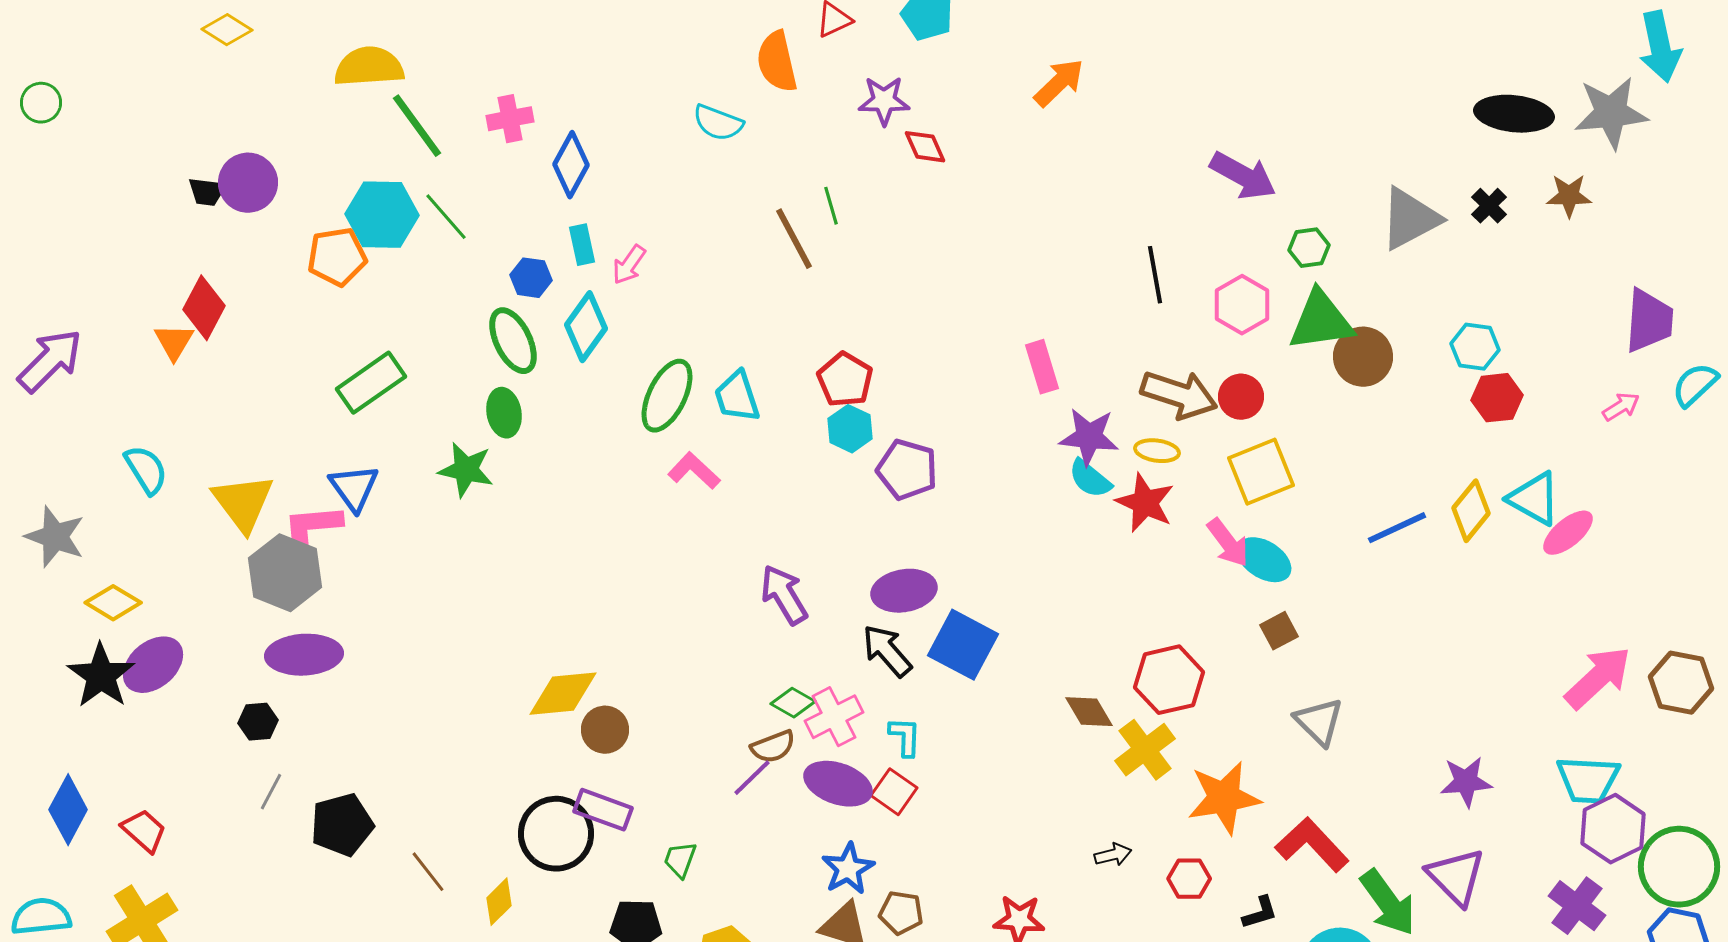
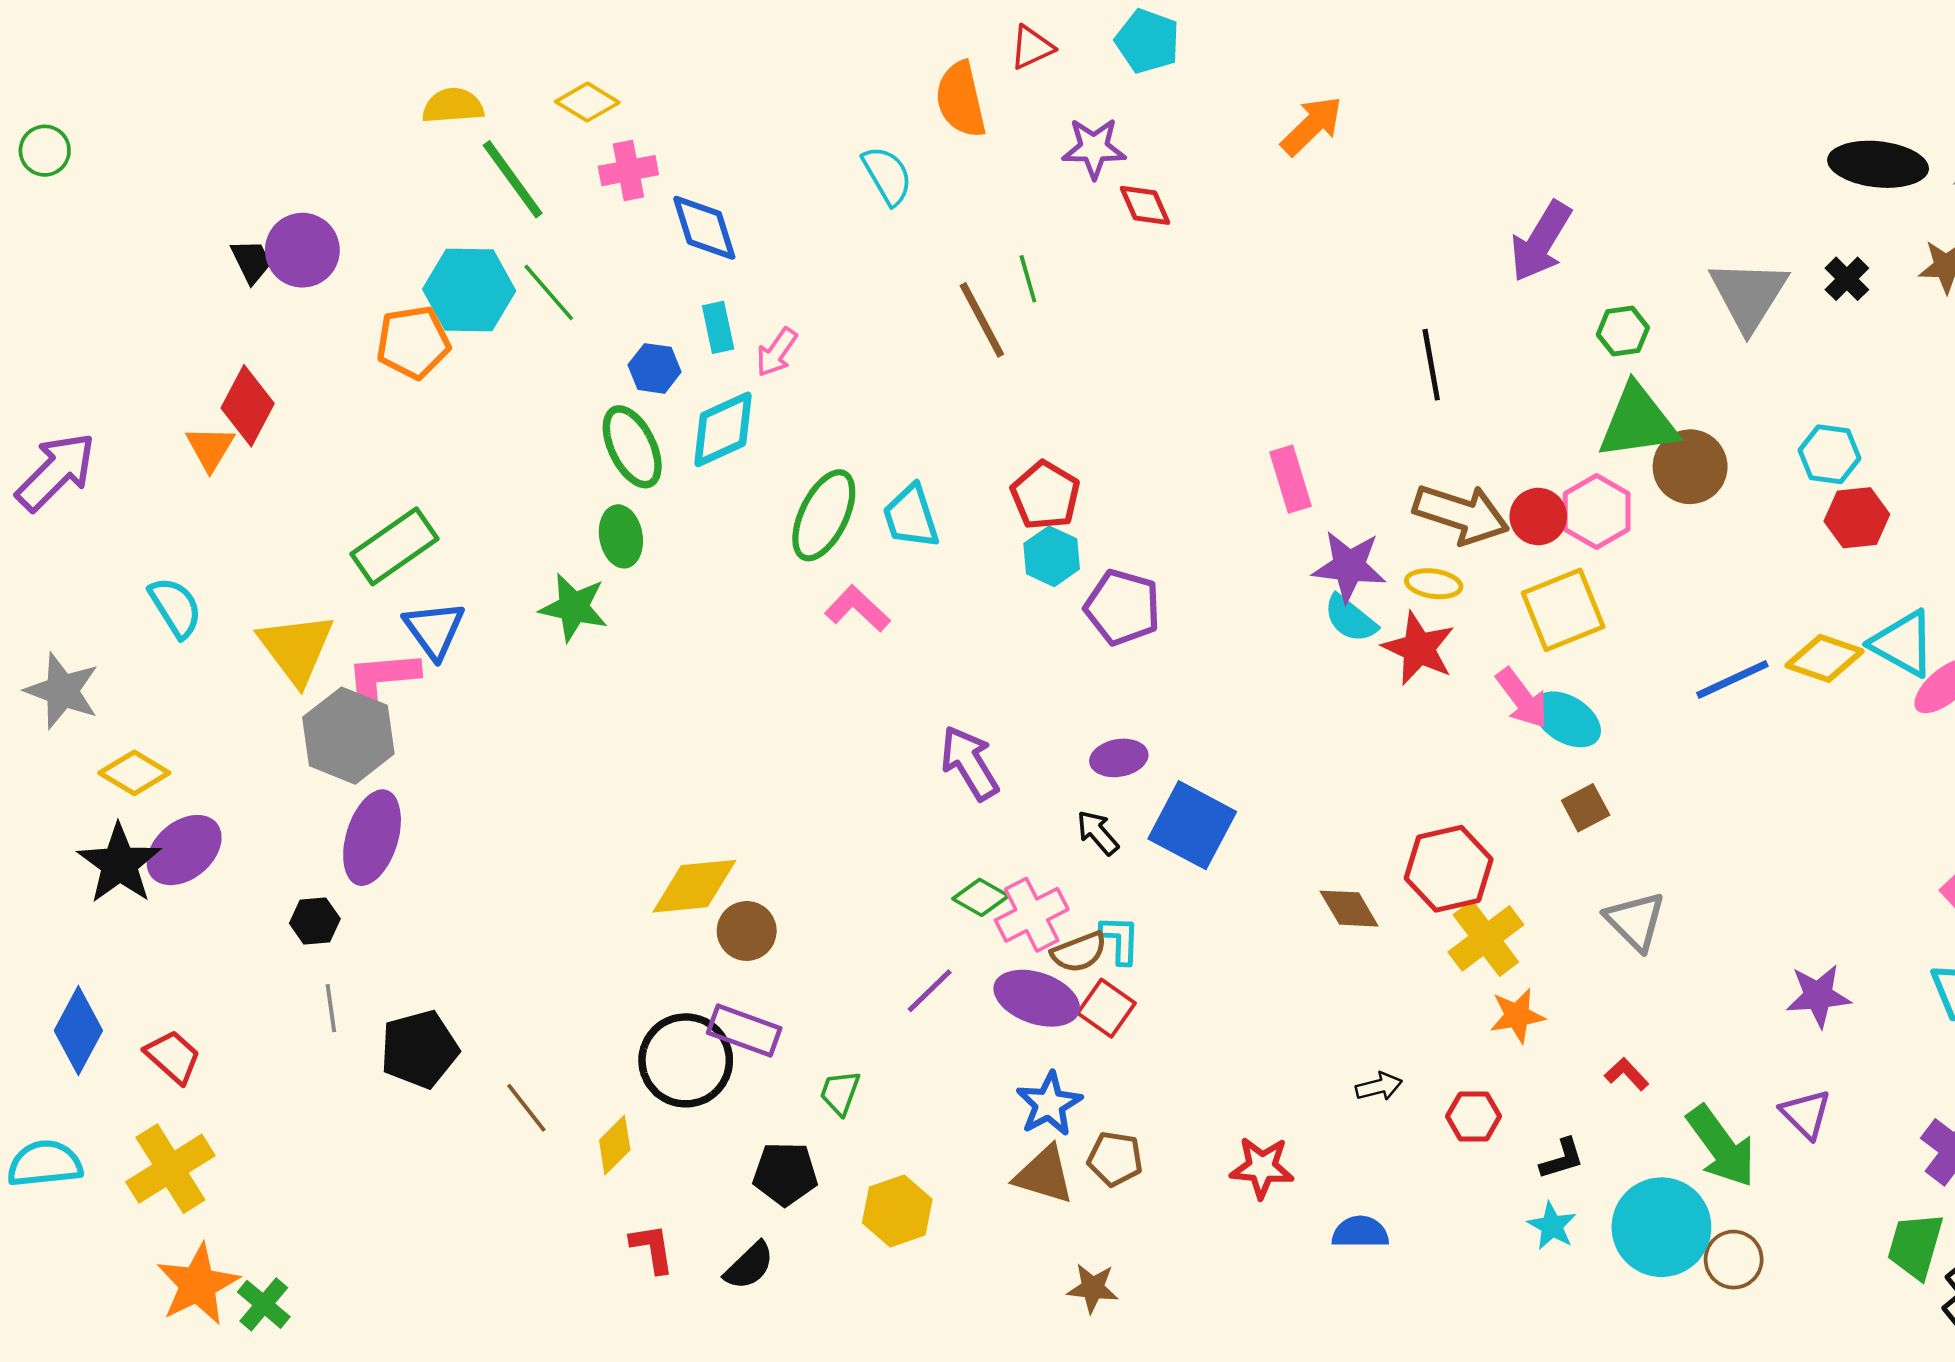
yellow diamond: (227, 30) -> (587, 102), moved
yellow semicircle: (369, 67) -> (453, 106), size x0.7
cyan semicircle: (718, 123) -> (887, 175), turned -141
blue diamond: (571, 165) -> (704, 228), turned -46
purple arrow: (1243, 176) -> (1541, 241), turned 92
black trapezoid: (207, 192) -> (251, 261), turned -123
gray triangle: (1410, 219) -> (1749, 295), turned -30
pink hexagon: (1242, 305) -> (1597, 512), moved
cyan diamond: (586, 327) -> (723, 429), turned 30
green rectangle: (371, 383) -> (394, 546), moved
yellow diamond: (1471, 511) -> (1824, 658), turned 70
purple ellipse: (904, 591) -> (1119, 758), size x0.7
black arrow: (887, 651) -> (1098, 833), size x0.7
purple ellipse: (304, 655) -> (372, 838), turned -70
brown semicircle: (773, 747) -> (1079, 952), moved
yellow cross: (1145, 750) -> (1486, 938), moved
gray line: (271, 792) -> (331, 1008), turned -36
orange star: (1224, 798) -> (1517, 1016), size x0.6
red L-shape: (1312, 845) -> (1627, 1074), size x0.5
purple triangle: (1456, 877) -> (1806, 1114), size x0.7

